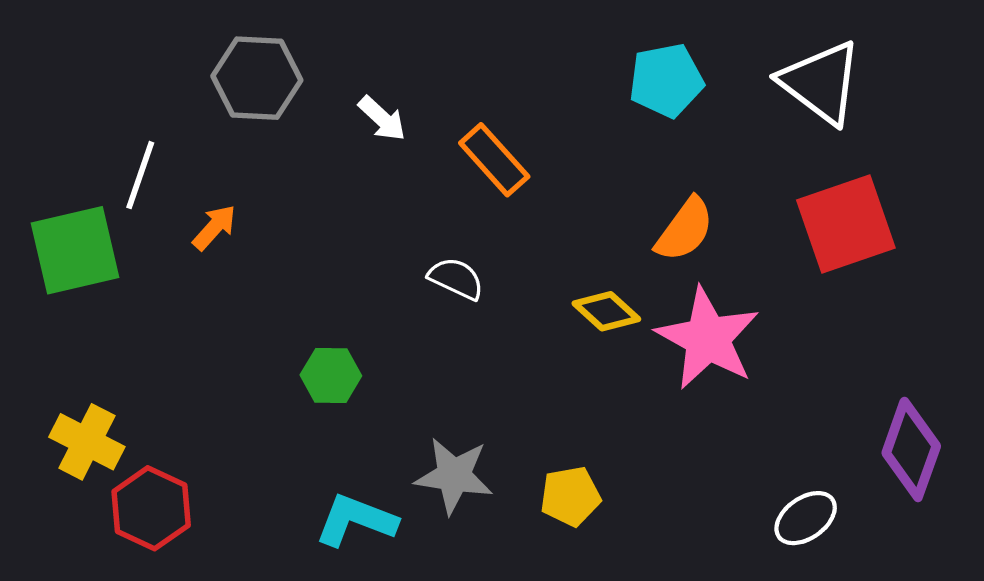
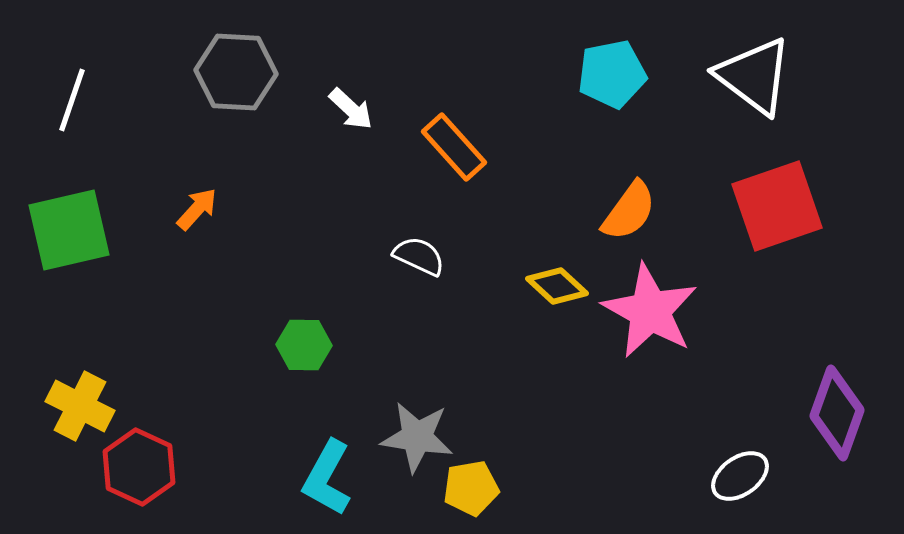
white line: (140, 175) -> (72, 100), moved
yellow pentagon: (570, 496) -> (471, 488), moved
cyan L-shape: (356, 520) -> (327, 478), turned -82

